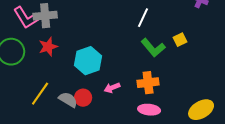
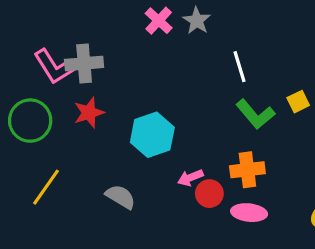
white line: (143, 18) -> (240, 67), turned -42
yellow line: (40, 94) -> (46, 187), moved
red circle: (83, 98) -> (209, 194), moved

